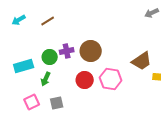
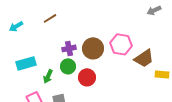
cyan arrow: (19, 20) -> (16, 26), moved
green circle: (50, 57) -> (68, 66), moved
pink hexagon: (111, 79) -> (121, 44), moved

